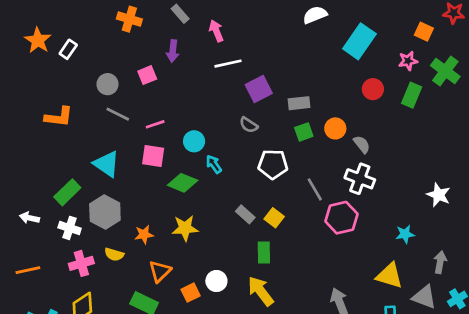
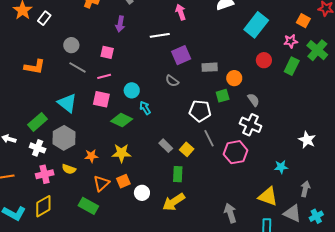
pink arrow: (216, 31) -> (181, 12), moved
pink square: (147, 75) -> (107, 52), moved, turned 32
orange circle: (335, 128) -> (234, 78), moved
green square: (304, 132) -> (223, 96), moved
white pentagon: (273, 164) -> (200, 111), moved
gray line: (315, 189) -> (209, 138), moved
yellow arrow: (261, 291) -> (174, 202), turned -90
orange square: (191, 293) -> (123, 181), moved

